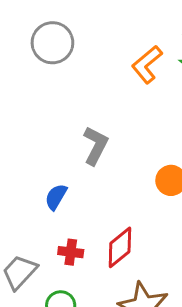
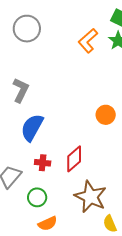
gray L-shape: (96, 146) -> (21, 90), moved
blue semicircle: (56, 197) -> (32, 128), size x1.6

